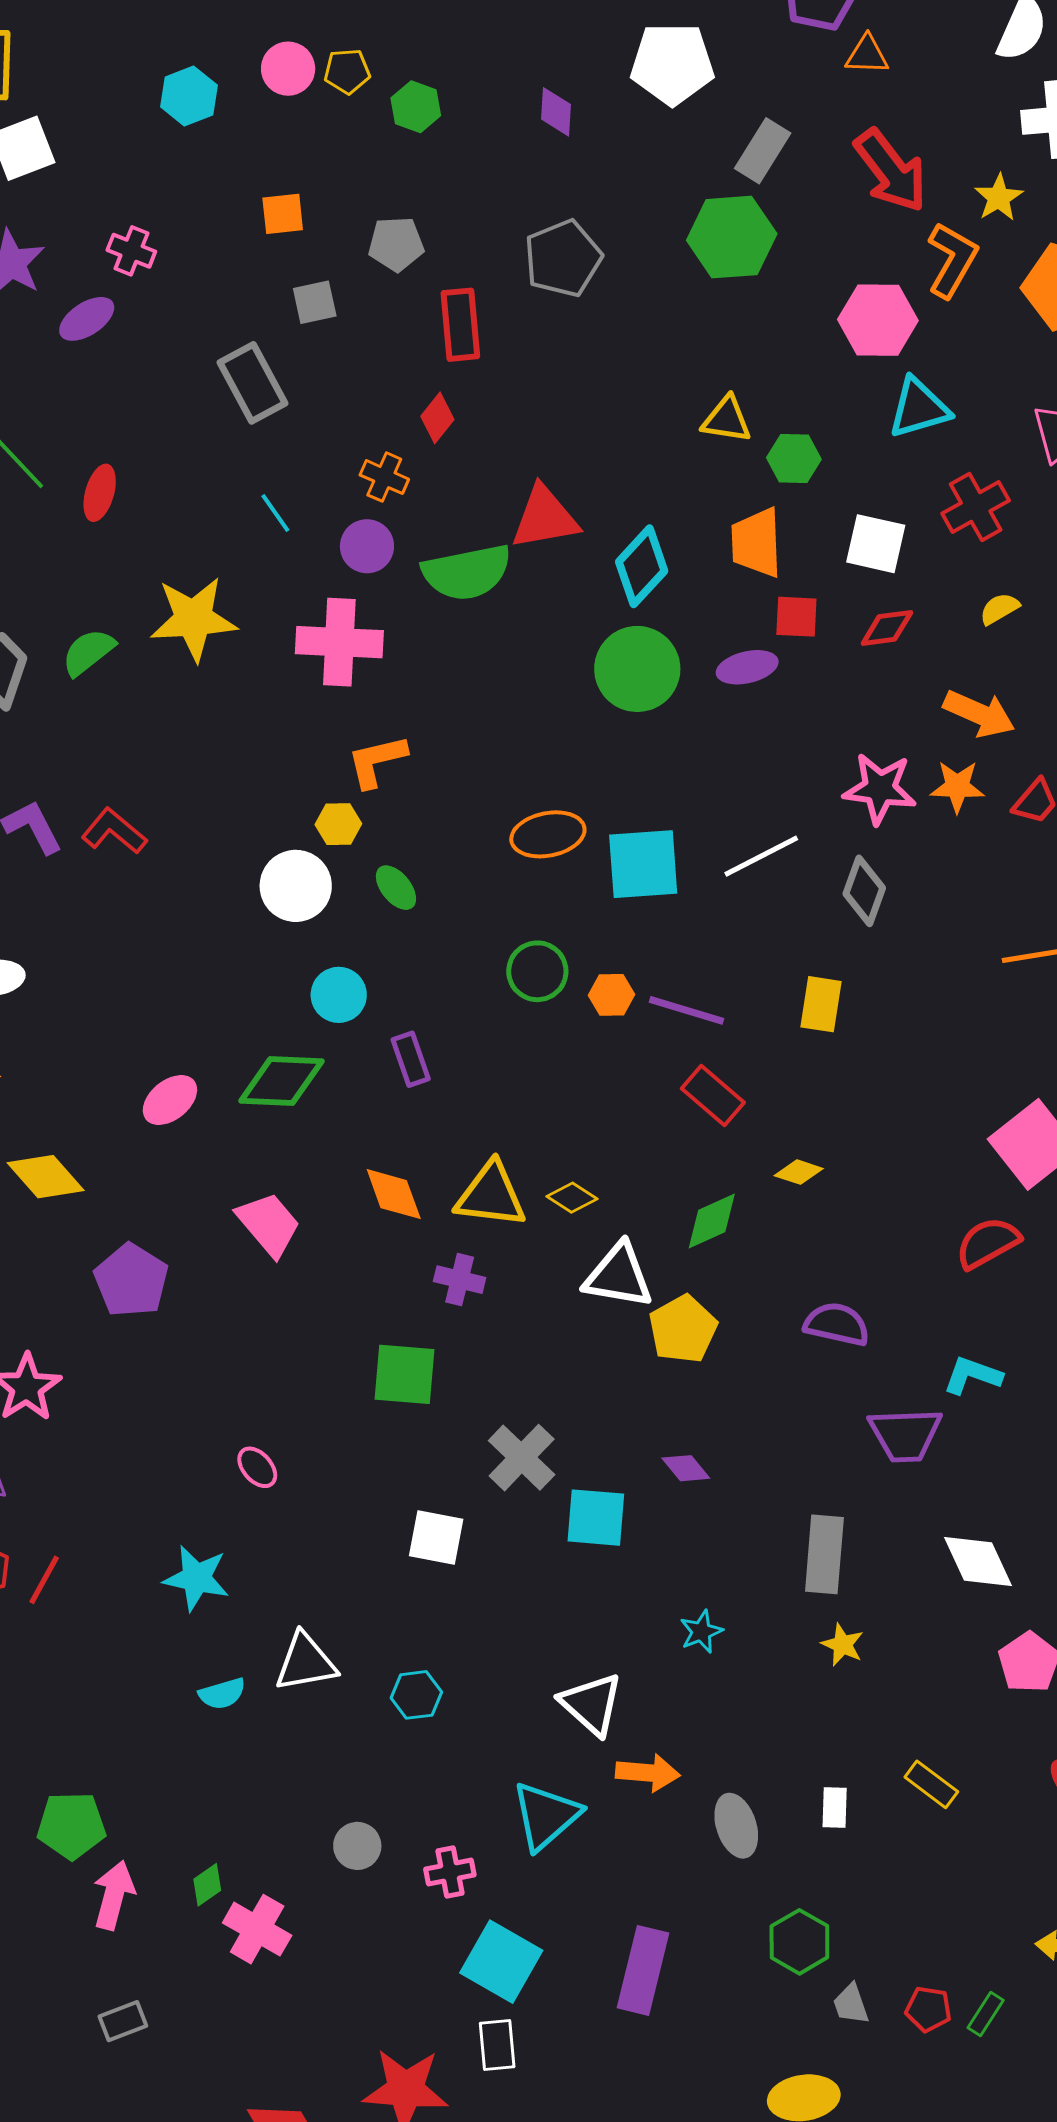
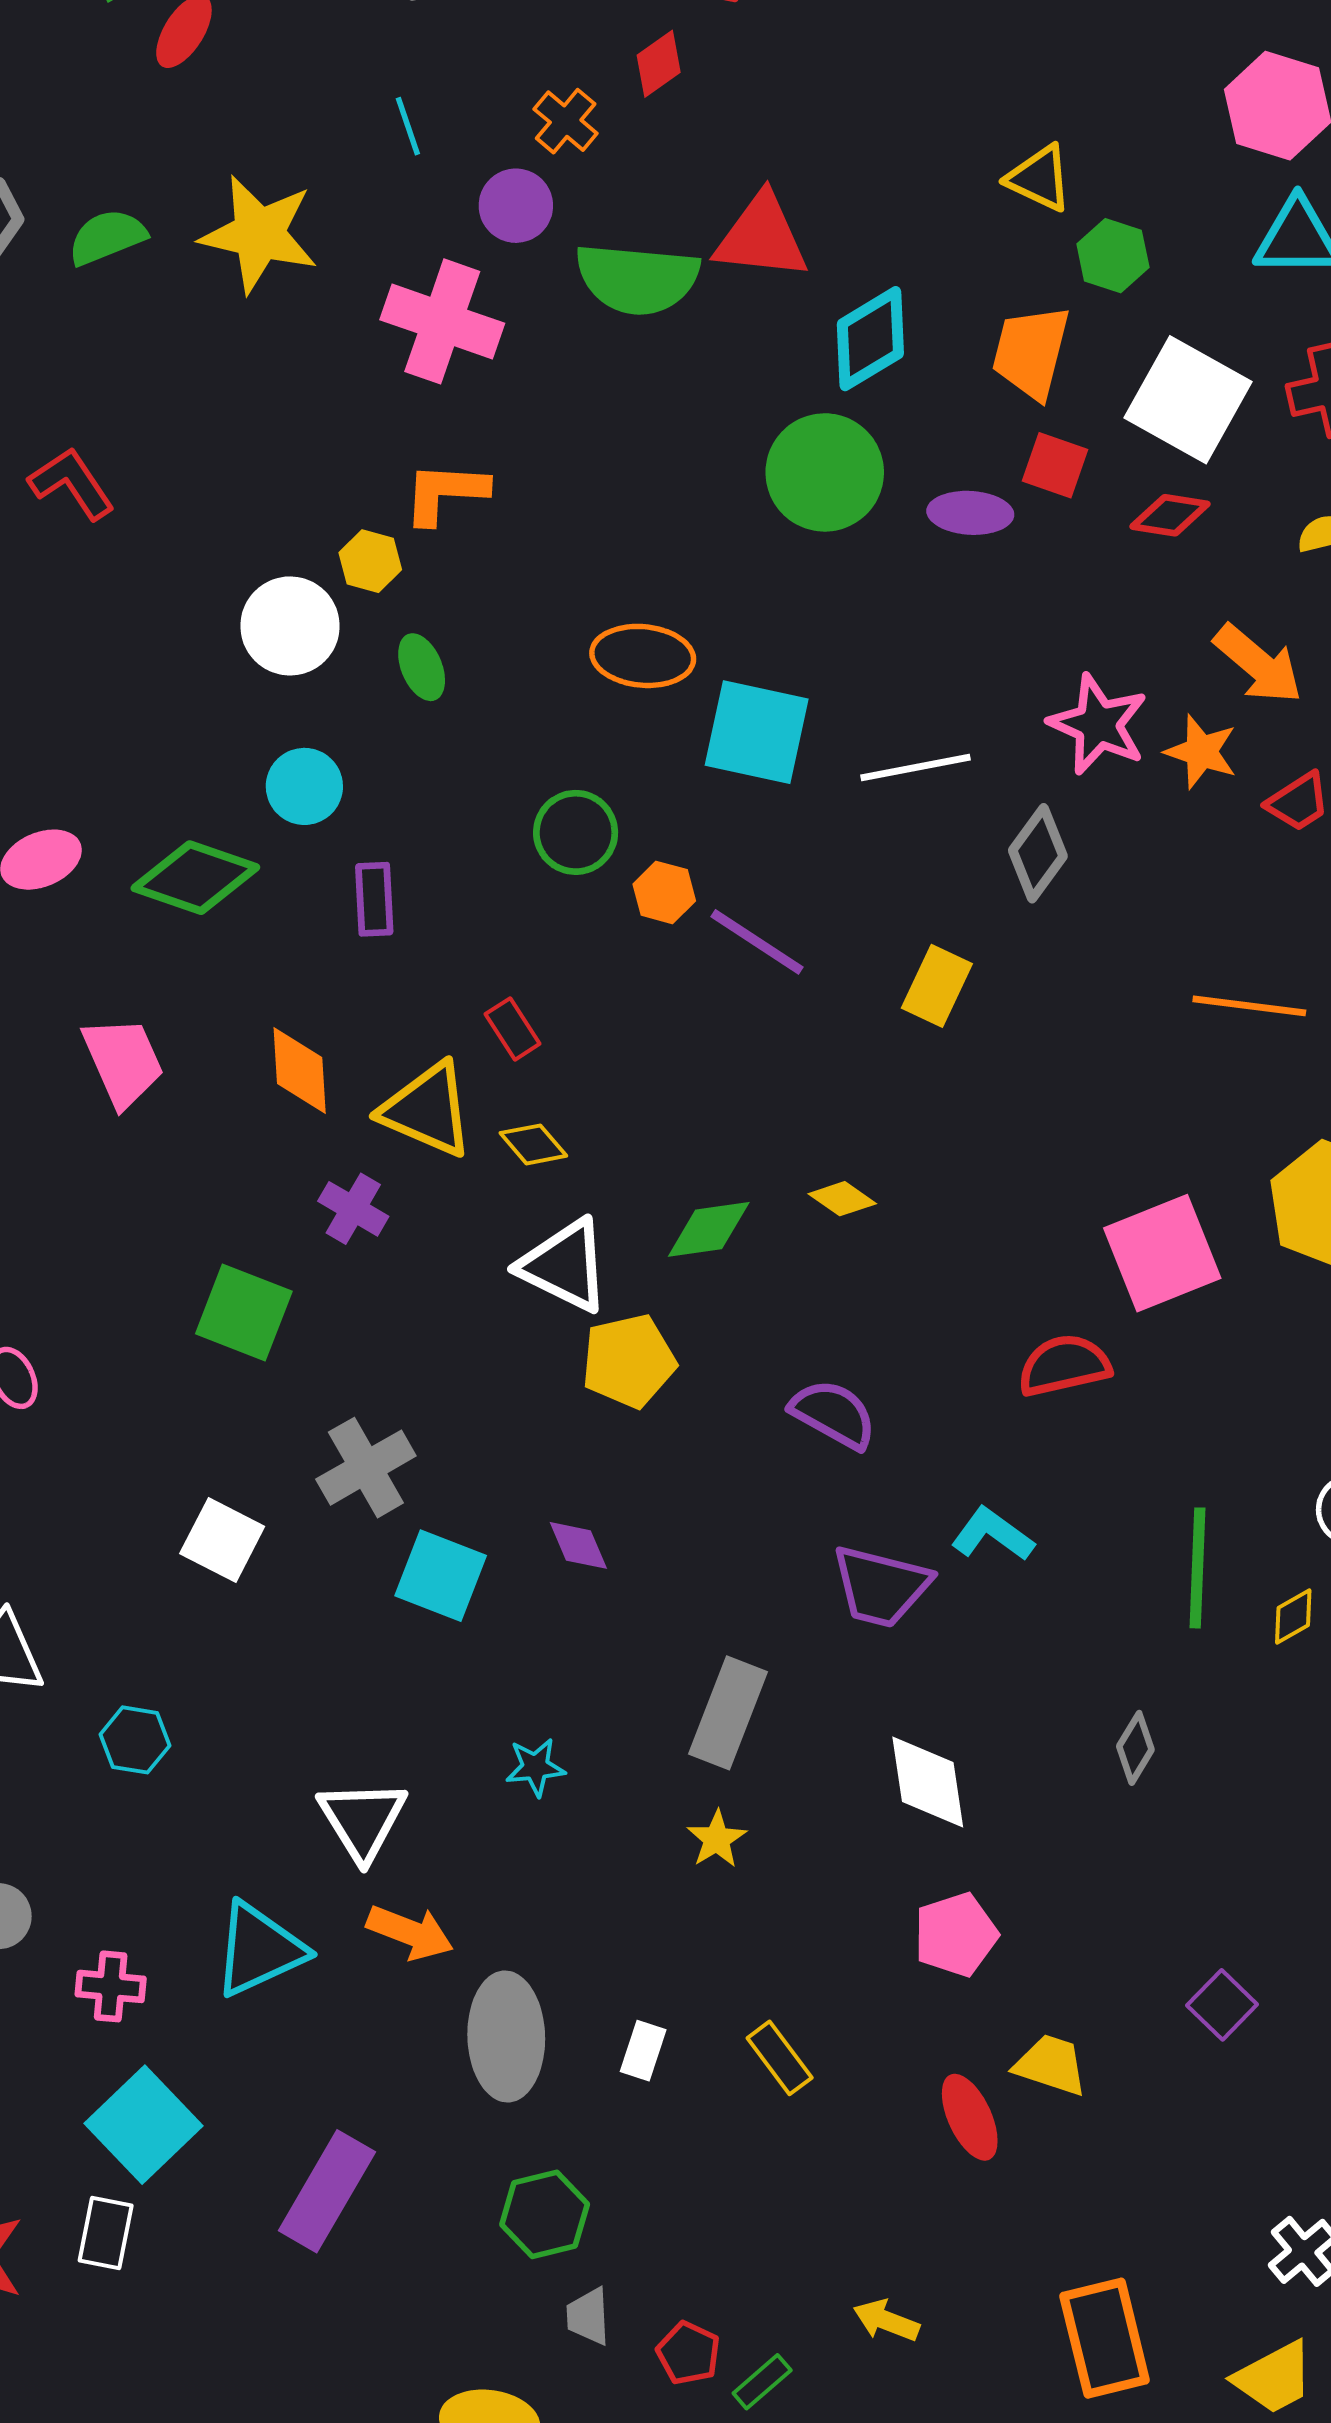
white square: (876, 544) -> (1188, 400), size x1.4
red rectangle: (713, 1096) -> (513, 1029), moved, size x0.7
gray ellipse: (736, 1826) -> (506, 2037), size x1.4

